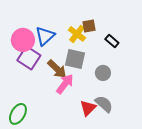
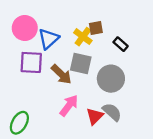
pink circle: (23, 40) -> (25, 28), moved
purple square: (29, 58) -> (31, 62), turned -30
gray circle: (103, 73) -> (111, 79), size x1.6
pink arrow: (65, 84) -> (69, 106), moved

